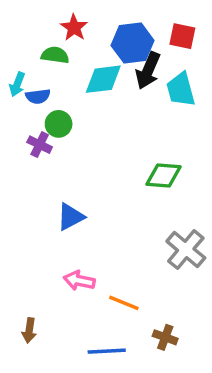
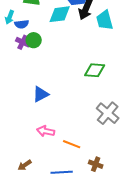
purple cross: (40, 145) -> (23, 42), moved
brown arrow: (29, 330) -> (25, 165), moved, turned 48

